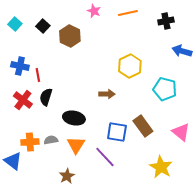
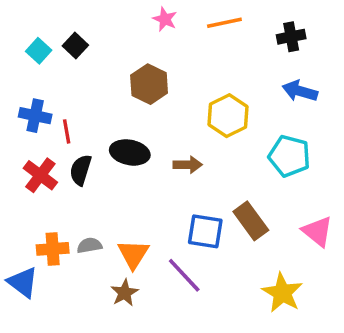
cyan square: (15, 24) -> (39, 51), moved
brown hexagon: (70, 36) -> (149, 84), moved
blue arrow: (182, 51) -> (300, 91), moved
black ellipse: (74, 118) -> (130, 152), moved
brown star: (67, 176) -> (125, 293), moved

